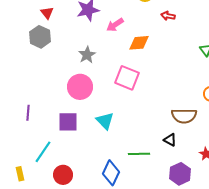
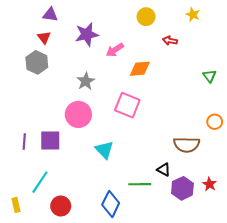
purple square: (68, 122) -> (50, 140), moved
black triangle: (170, 140) -> (164, 170), moved
purple hexagon: (180, 174) -> (182, 188), moved

